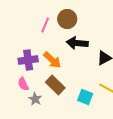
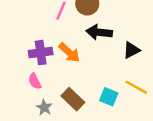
brown rectangle: (55, 85) -> (73, 99), moved
gray star: (35, 99) -> (44, 108), moved

